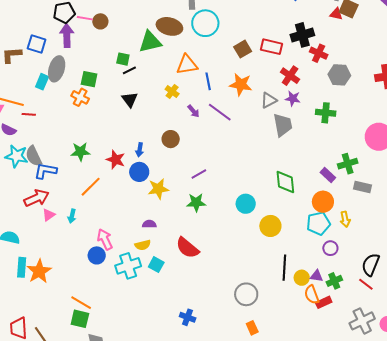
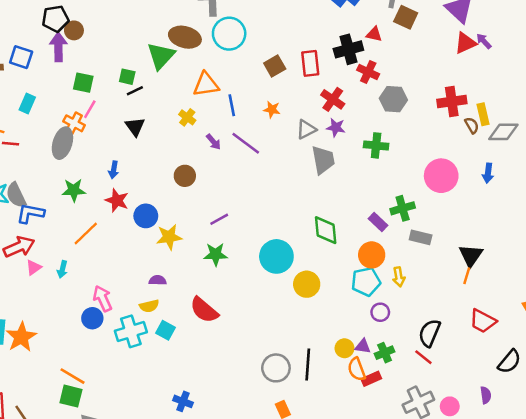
red triangle: (336, 14) -> (374, 34), moved
pink line: (85, 18) -> (90, 109), moved, turned -70
brown circle: (100, 21) -> (74, 30), moved
green triangle: (150, 42) -> (161, 56), turned -35
red rectangle: (272, 47) -> (310, 63), turned 70
gray ellipse: (57, 69) -> (62, 143), moved
green square: (89, 79) -> (83, 83), moved
orange star: (241, 84) -> (272, 110), size x0.6
blue arrow: (140, 150) -> (114, 170), moved
cyan circle: (246, 204) -> (276, 256), size x1.4
black line: (284, 268) -> (308, 365), moved
blue cross: (188, 317) -> (183, 401), moved

